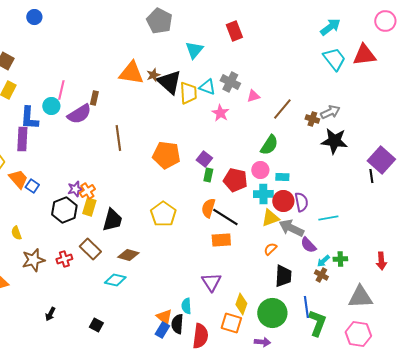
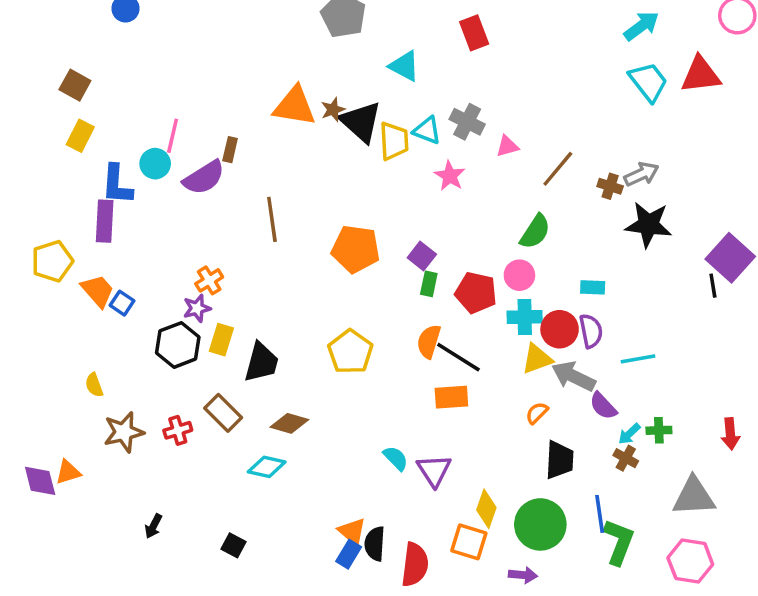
cyan triangle: (194, 50) -> (404, 66), turned -42
cyan rectangle: (282, 177) -> (593, 287), moved
orange cross: (87, 191) -> (209, 280), moved
cyan semicircle: (186, 306) -> (396, 458), moved, turned 140

